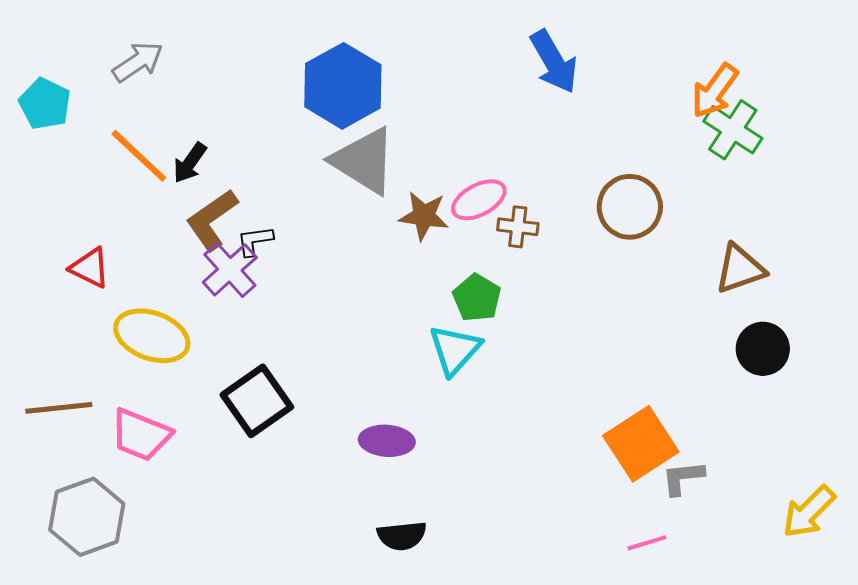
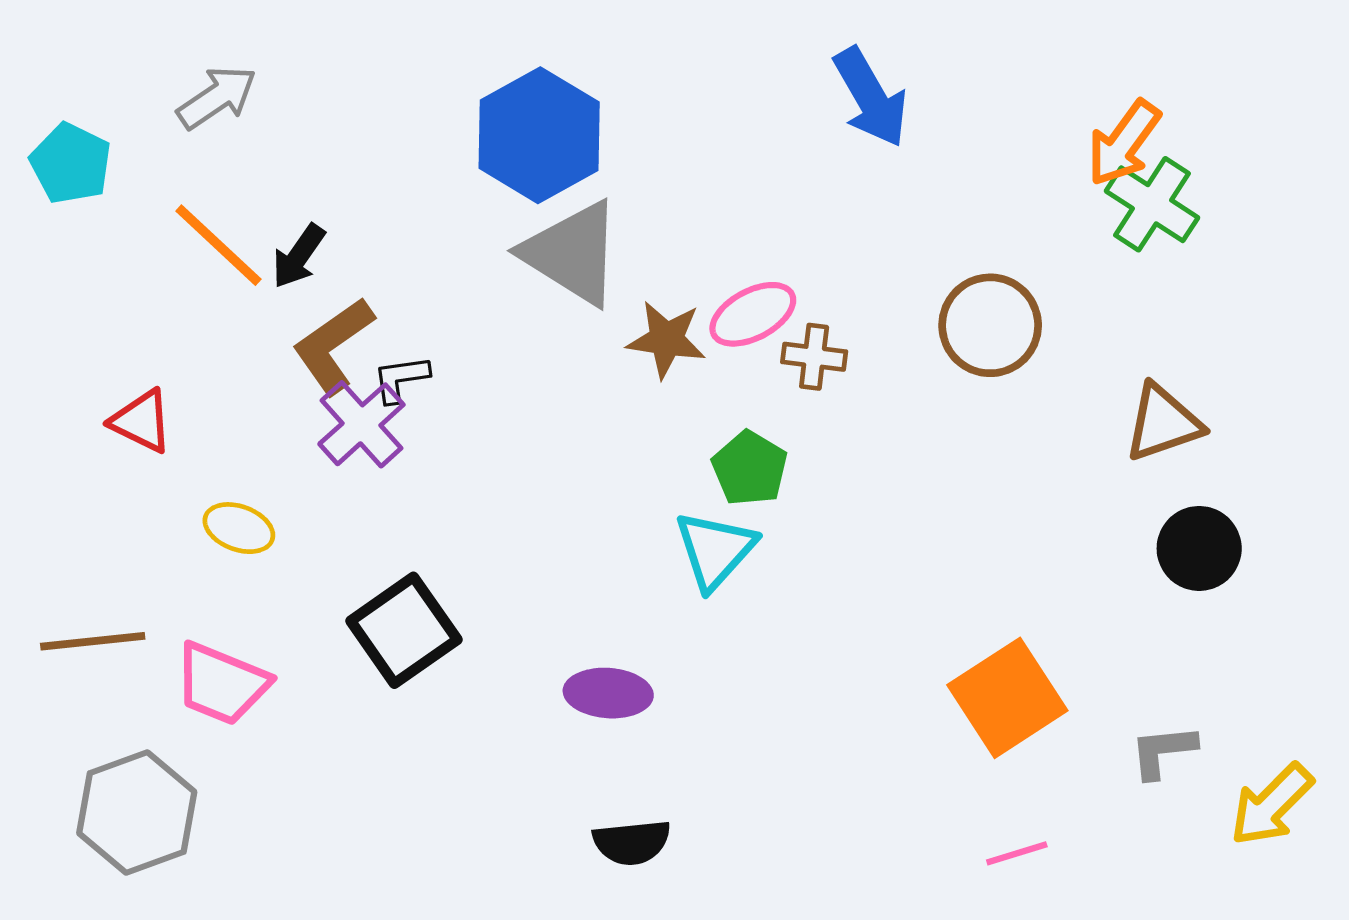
yellow ellipse: (152, 336) -> (239, 528), size x0.6
gray L-shape: (683, 478) -> (1163, 751), moved

